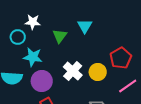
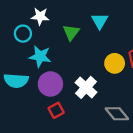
white cross: (73, 71) -> (86, 87), moved
yellow circle: (98, 72) -> (115, 63), moved

